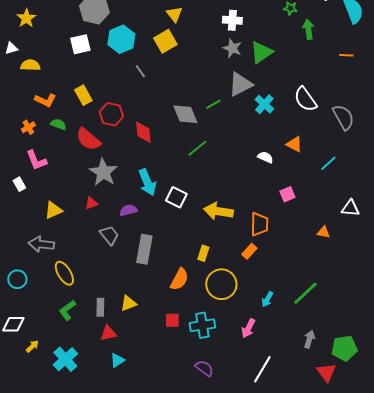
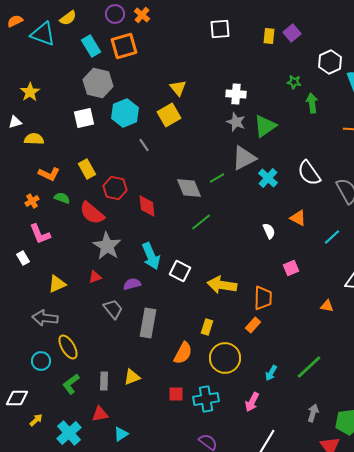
white semicircle: (265, 157) -> (269, 231), turned 42
cyan circle: (17, 279) -> (41, 361), moved
red triangle: (108, 333) -> (100, 414), moved

